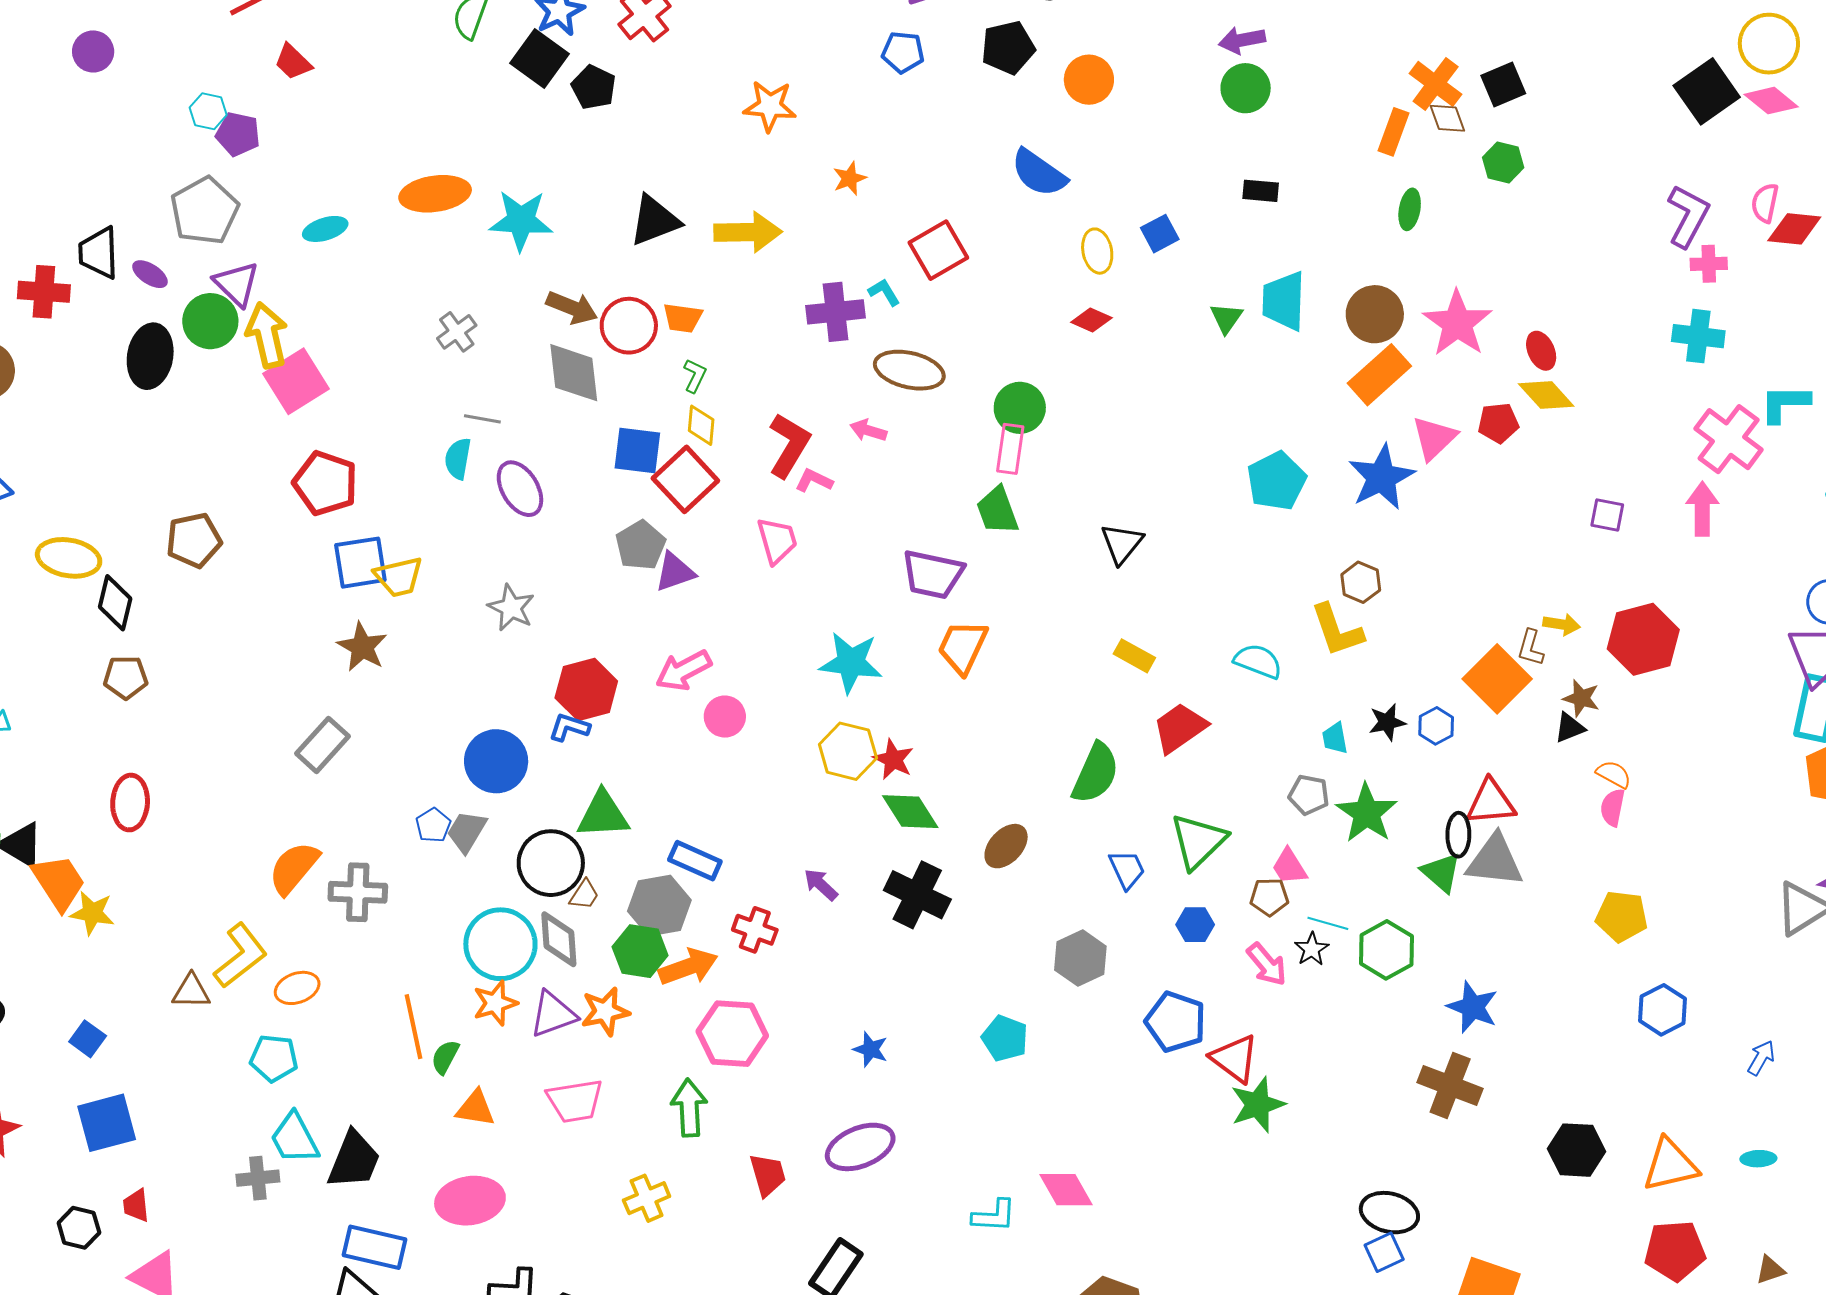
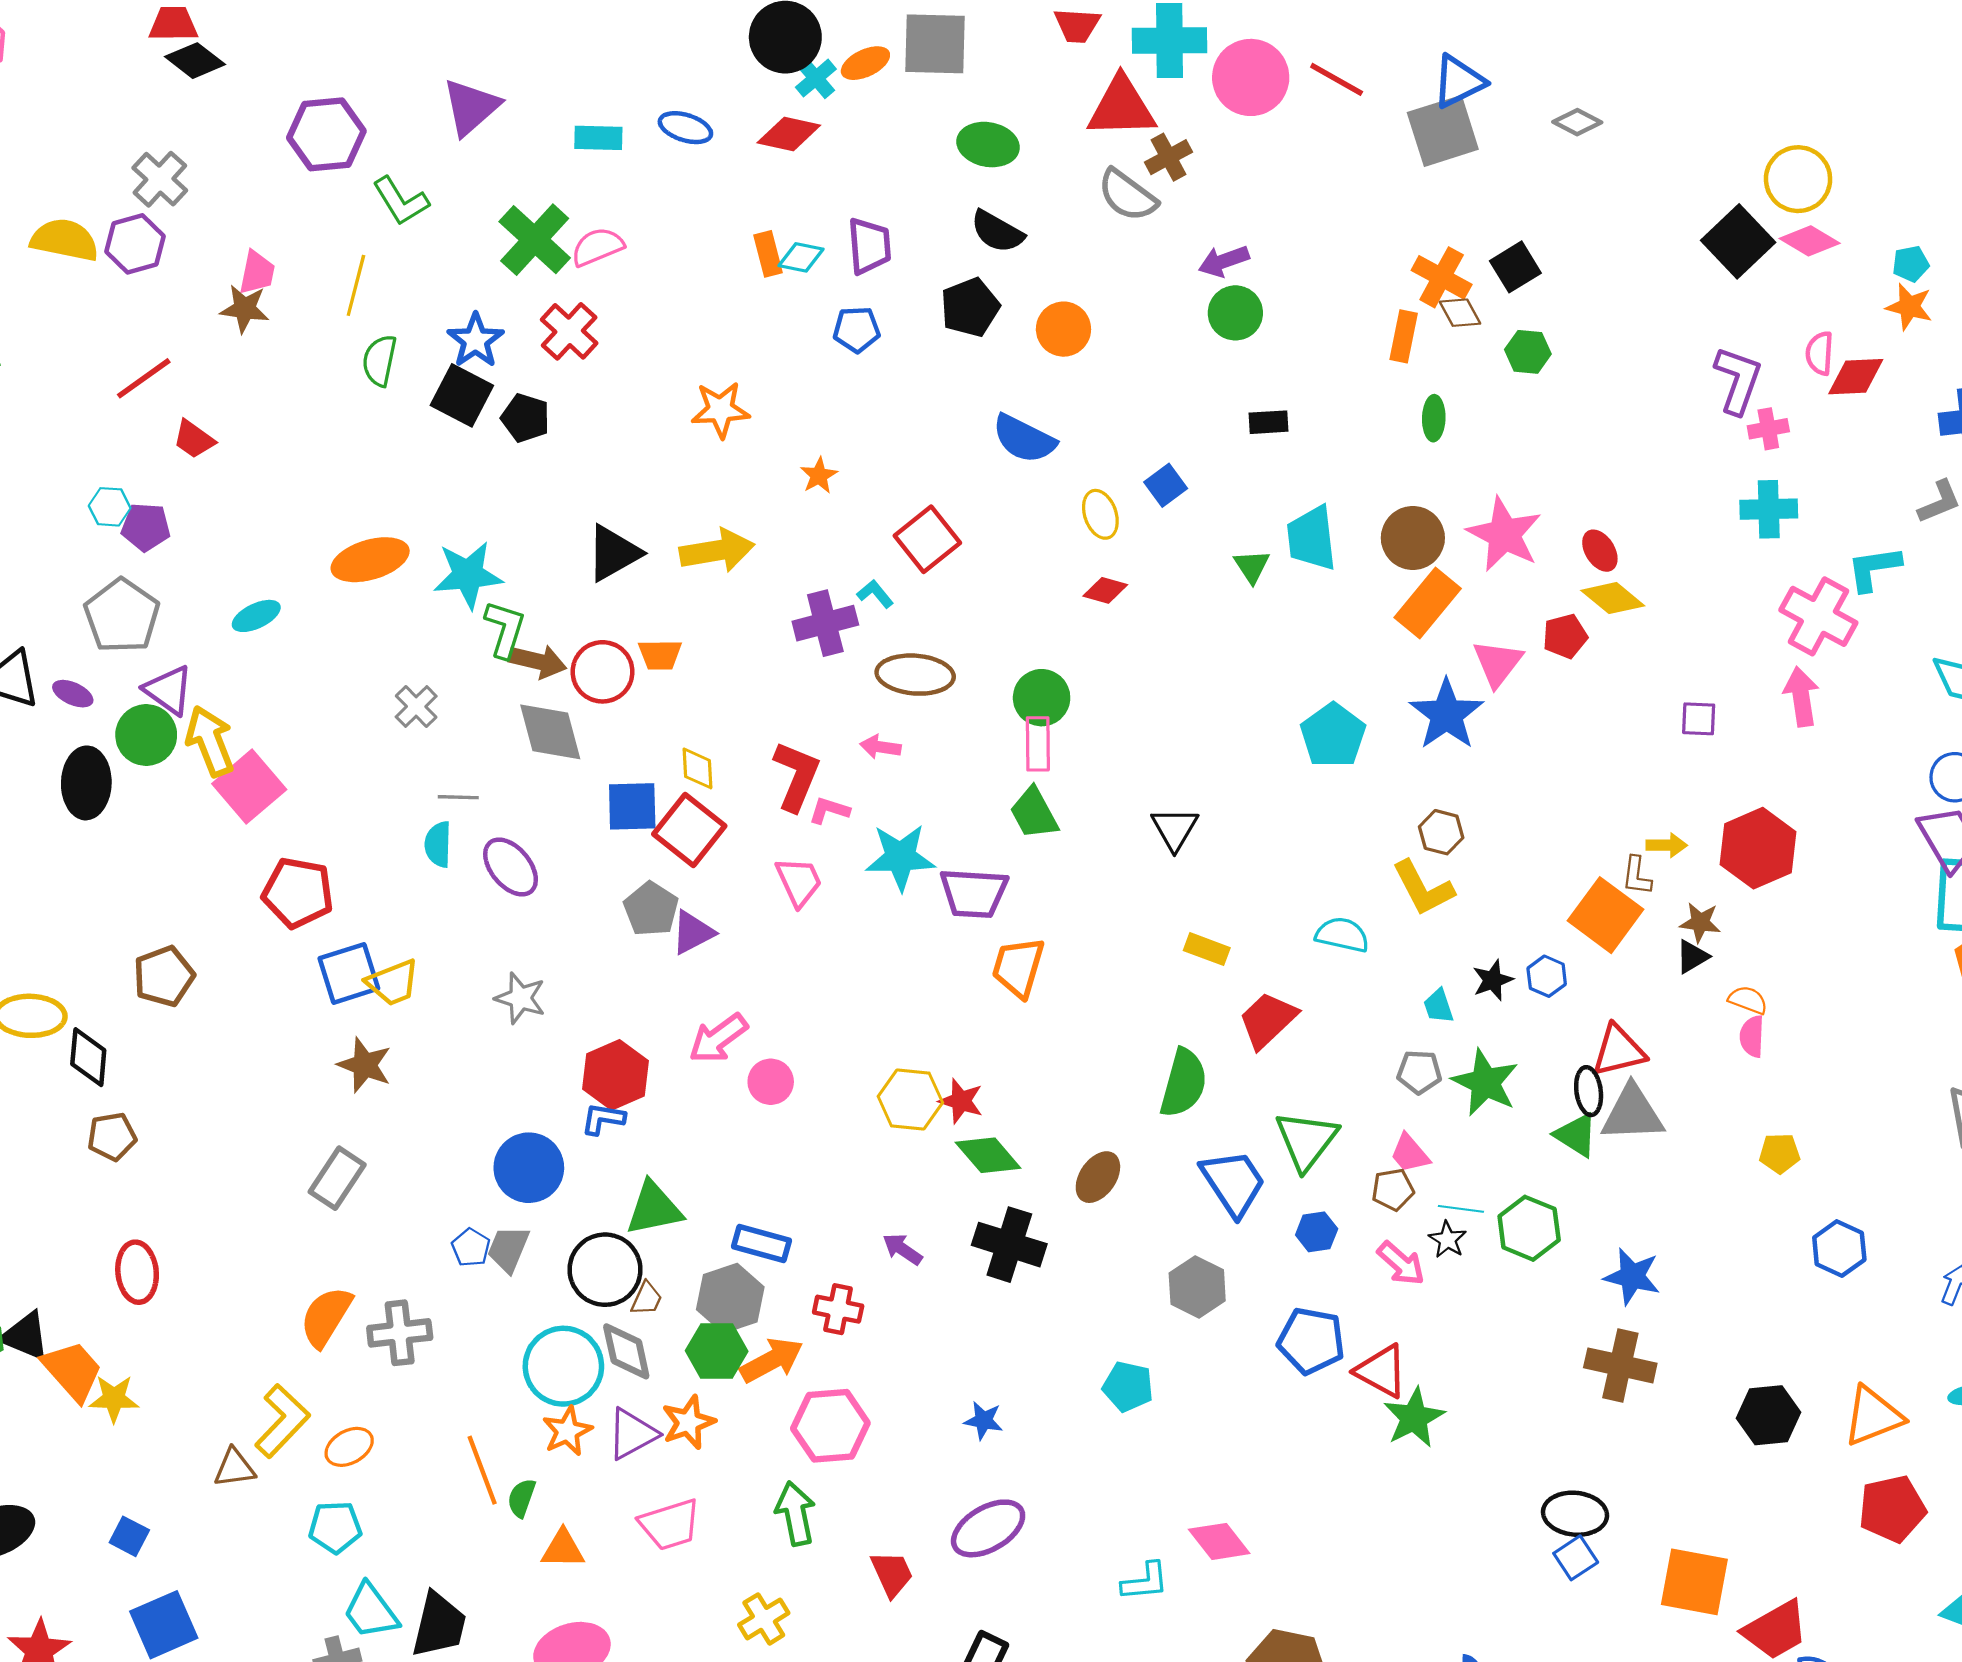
green L-shape: (695, 376) -> (505, 629), moved, size x1.6
cyan star: (851, 663) -> (900, 857), moved
blue trapezoid: (1127, 869) -> (1233, 1183), size x1.6
yellow pentagon: (1622, 916) -> (1780, 1153), size x0.7

